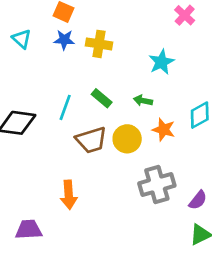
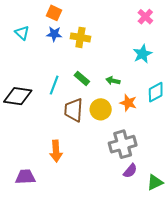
cyan star: (161, 62) -> (142, 54), moved
brown trapezoid: (91, 140) -> (74, 110), turned 110
purple semicircle: (198, 200) -> (130, 171), moved

